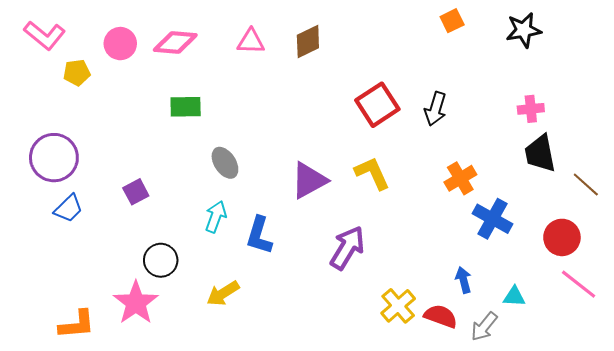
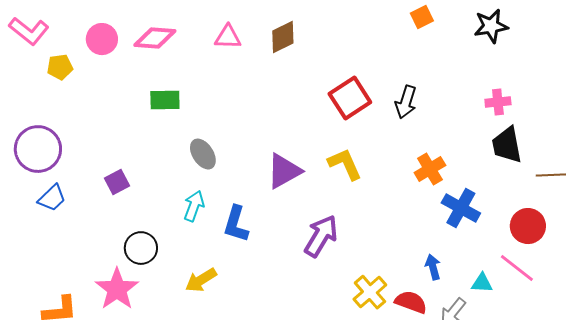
brown line: (586, 185) -> (551, 175), turned -44
pink line: (579, 284) -> (517, 268), moved

